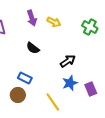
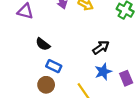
black semicircle: (33, 48) -> (43, 44), moved

